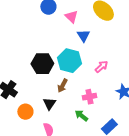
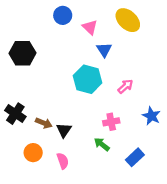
black hexagon: (42, 64) -> (22, 53), moved
brown arrow: (62, 86) -> (44, 123), moved, turned -96
orange circle: (25, 112) -> (33, 153), moved

